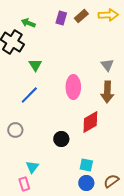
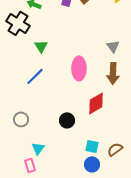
gray circle: (15, 130) -> (21, 119), moved
brown semicircle: (111, 181) -> (115, 149), moved

